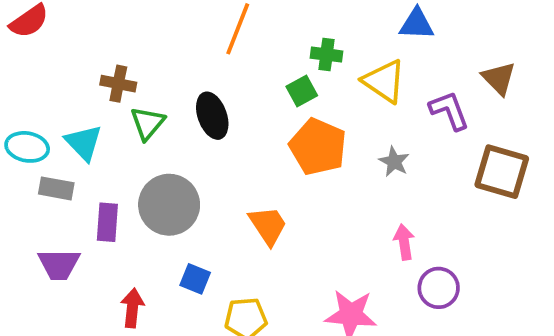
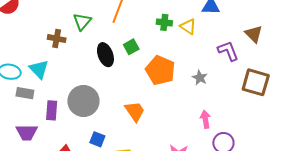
yellow triangle: (384, 81) -> (188, 26), moved, size x0.7
green square: (302, 91) -> (131, 47), moved
green triangle: (148, 123) -> (82, 22), moved

